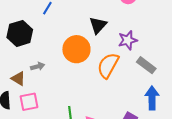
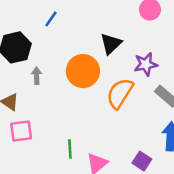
gray arrow: (38, 66) -> (37, 76), moved, turned -80

